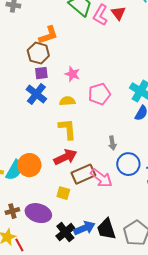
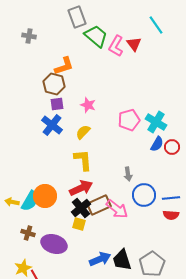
pink pentagon: (99, 94) -> (129, 120), moved
yellow semicircle: (67, 101) -> (83, 132), turned -42
brown cross: (12, 211) -> (28, 233), moved, turned 32
black cross: (65, 232) -> (81, 208), moved

